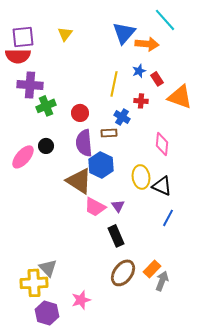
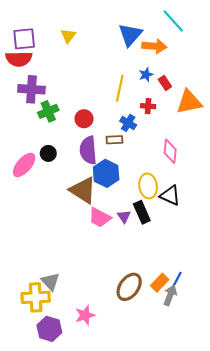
orange triangle: (180, 97) -> (189, 102), turned -32
blue line: (168, 218) -> (176, 281), moved
black rectangle: (116, 236) -> (142, 212), moved

